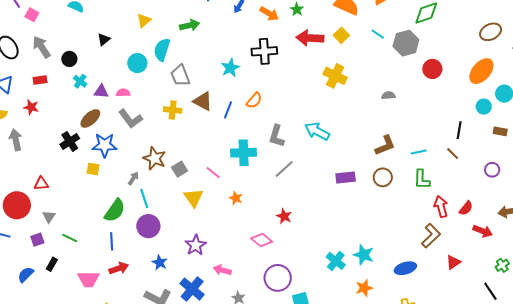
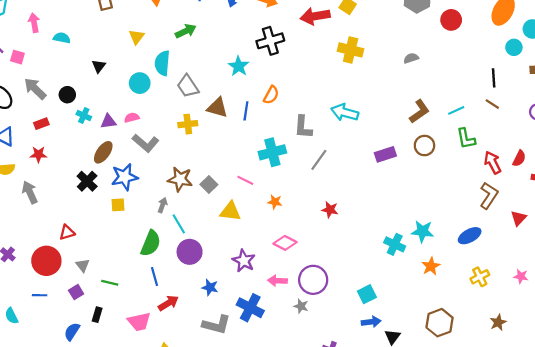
yellow triangle: (194, 198) -> (230, 211), turned -35
pink diamond: (262, 240) -> (285, 243), moved
purple circle: (278, 278) -> (313, 280), moved

